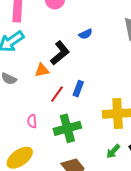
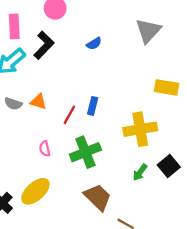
black L-shape: (60, 53) -> (44, 45), moved
orange triangle: (42, 70) -> (38, 102), moved, turned 35

